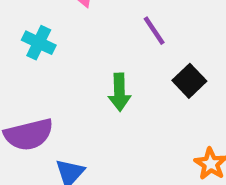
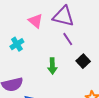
cyan cross: (39, 43) -> (17, 44), turned 32

